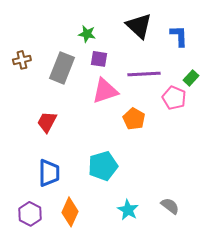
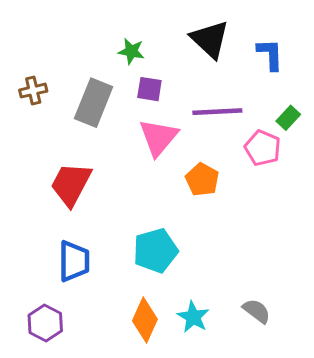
pink triangle: (105, 91) -> (158, 137), turned -32
red trapezoid: (47, 122) -> (71, 184), size x1.4
orange diamond: (70, 212) -> (145, 320), moved

